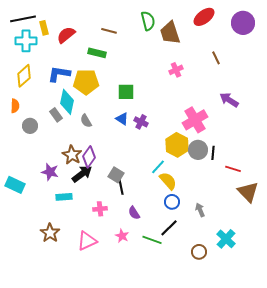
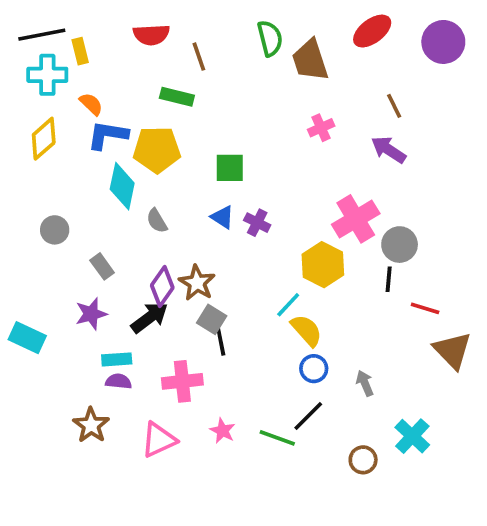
brown line: (109, 31) -> (199, 57), turned 56
red semicircle: (66, 35) -> (151, 35), moved, turned -144
purple arrow: (229, 100) -> (389, 150), moved
orange semicircle: (15, 106) -> (91, 104), moved, turned -48
gray rectangle: (56, 115) -> (102, 266), moved
gray circle: (198, 150) -> (400, 245), moved
brown star: (72, 155) -> (197, 283), moved
purple star: (50, 172) -> (91, 314), turned -30
pink cross: (100, 209) -> (182, 381), size x1.5
purple semicircle: (134, 213) -> (119, 381), moved, turned 128

